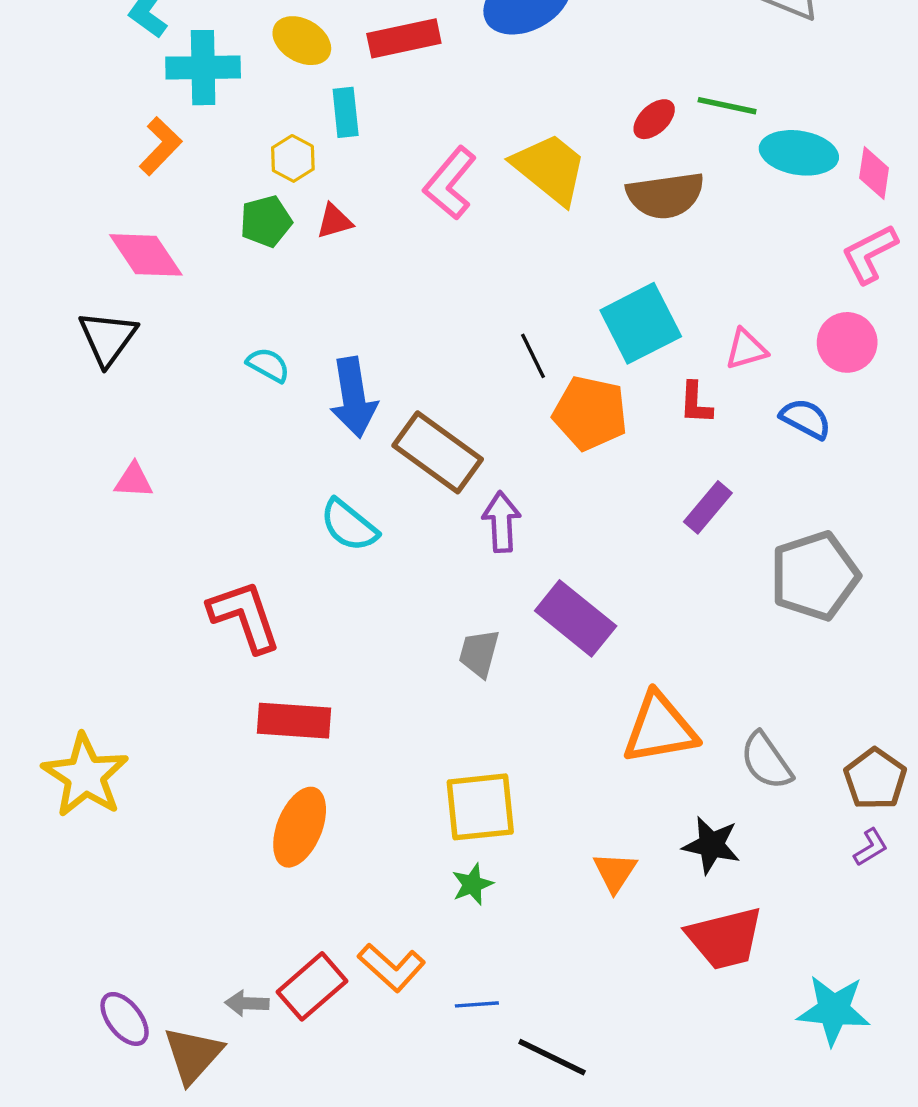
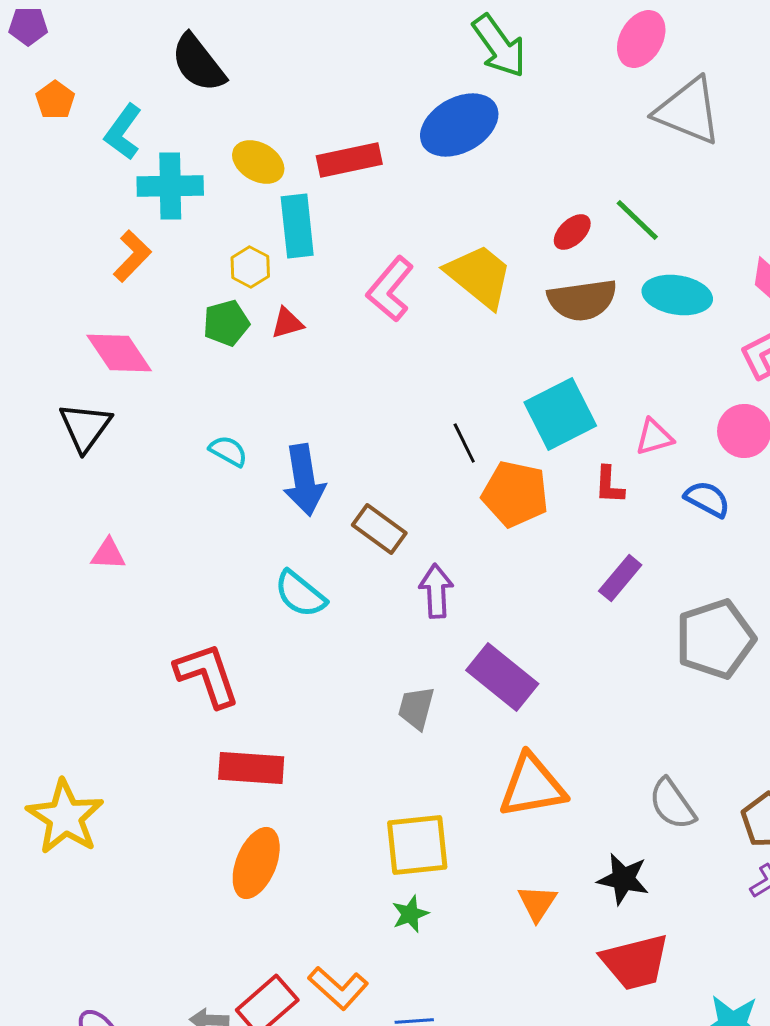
green line: (727, 106) -> (637, 220), turned 32
cyan rectangle: (346, 112) -> (297, 226), size x1.4
cyan ellipse: (799, 153) -> (677, 295), moved
brown rectangle: (438, 452) -> (379, 529), size x0.7
orange triangle: (660, 728) -> (532, 786), moved

